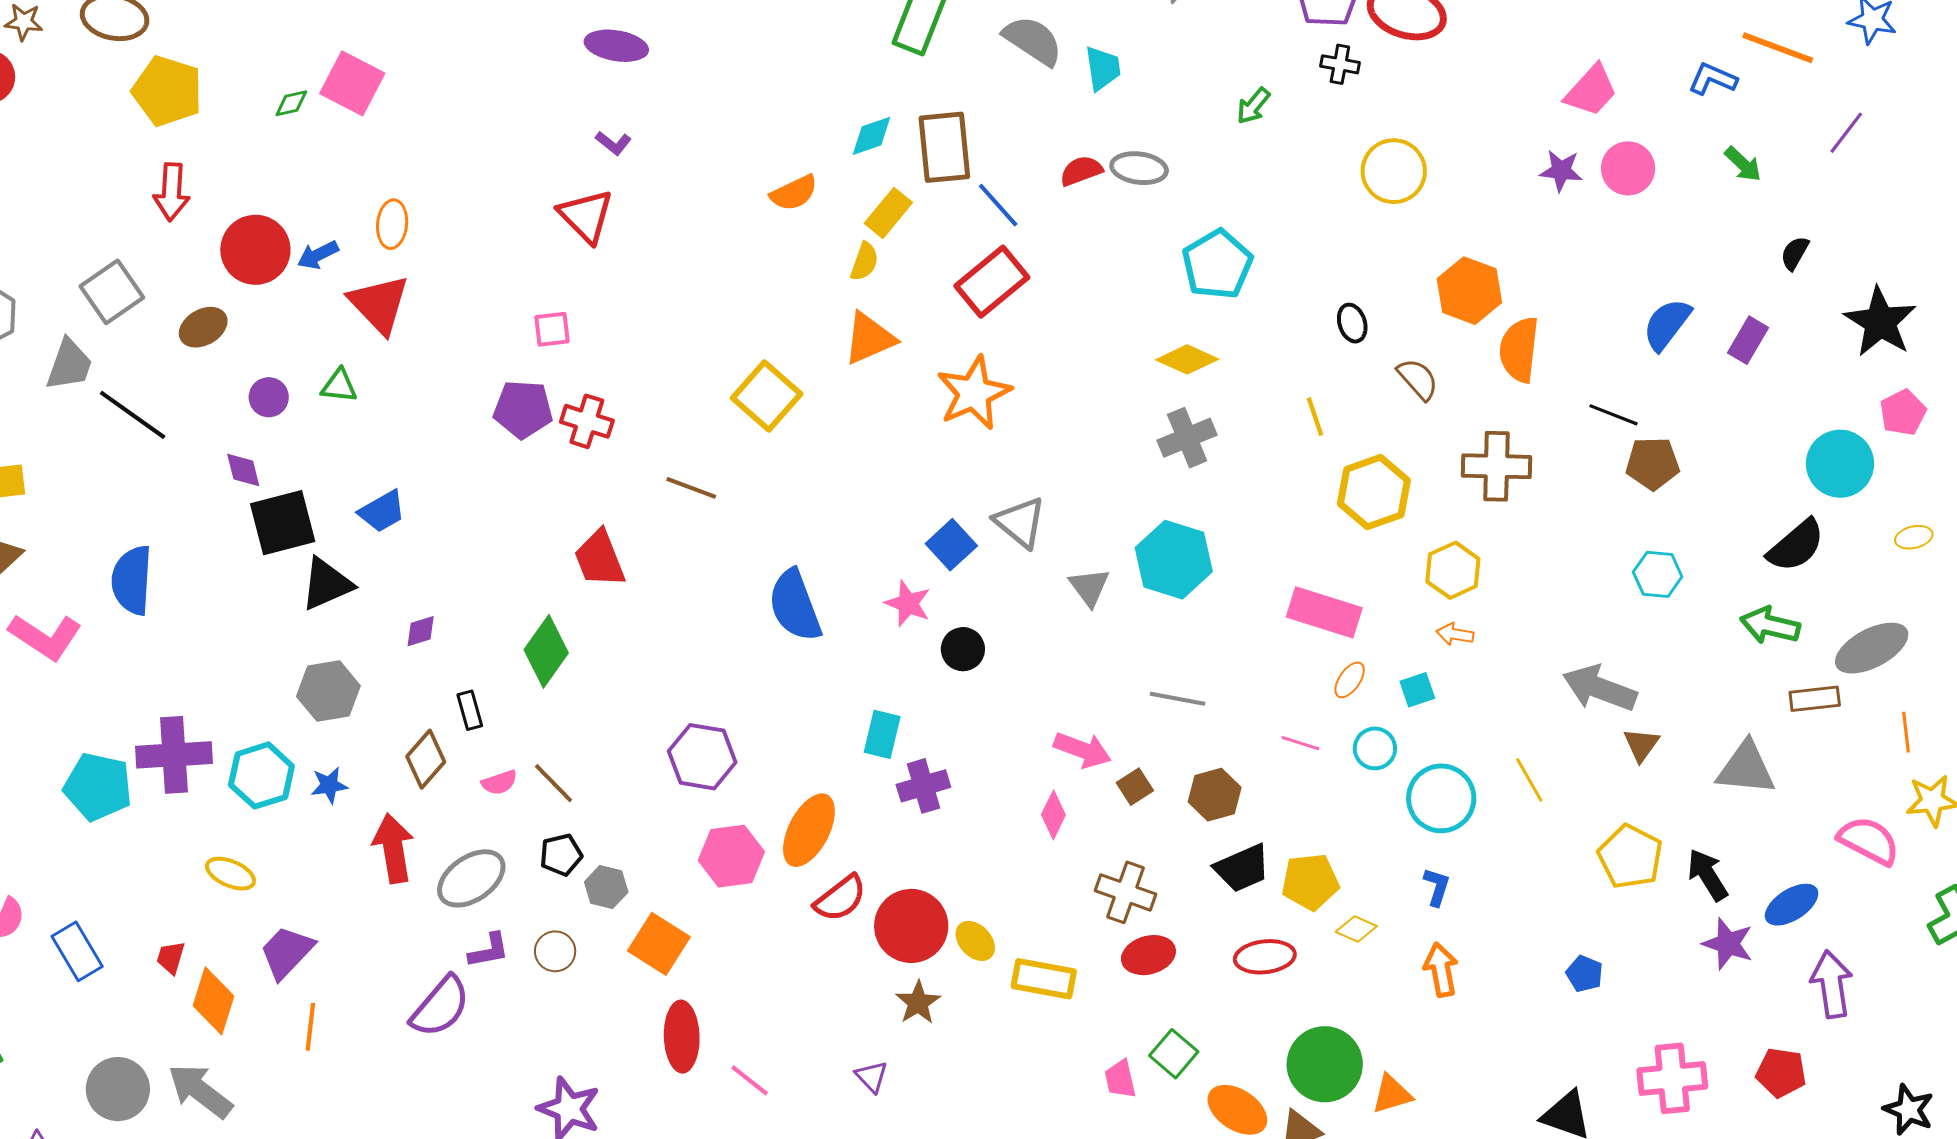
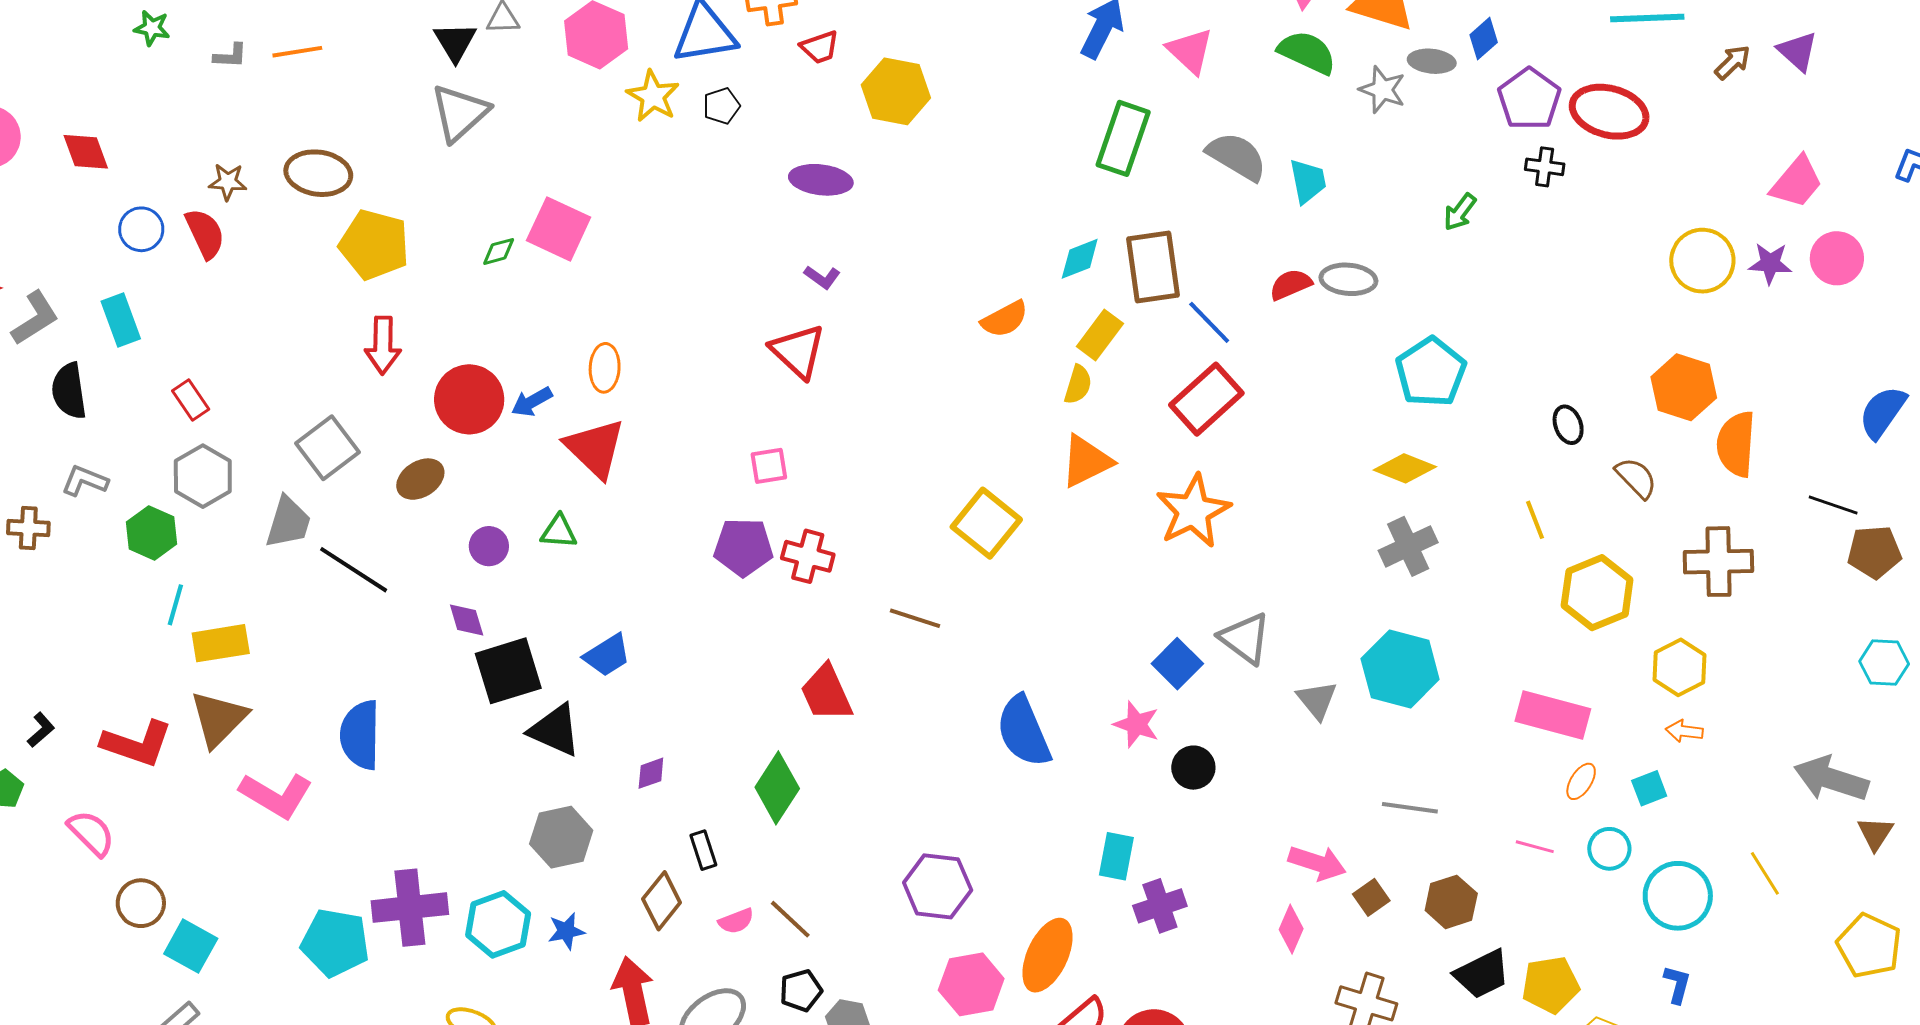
yellow circle: (1394, 171) -> (1702, 261), moved
black triangle: (327, 584) -> (555, 730), turned 50

